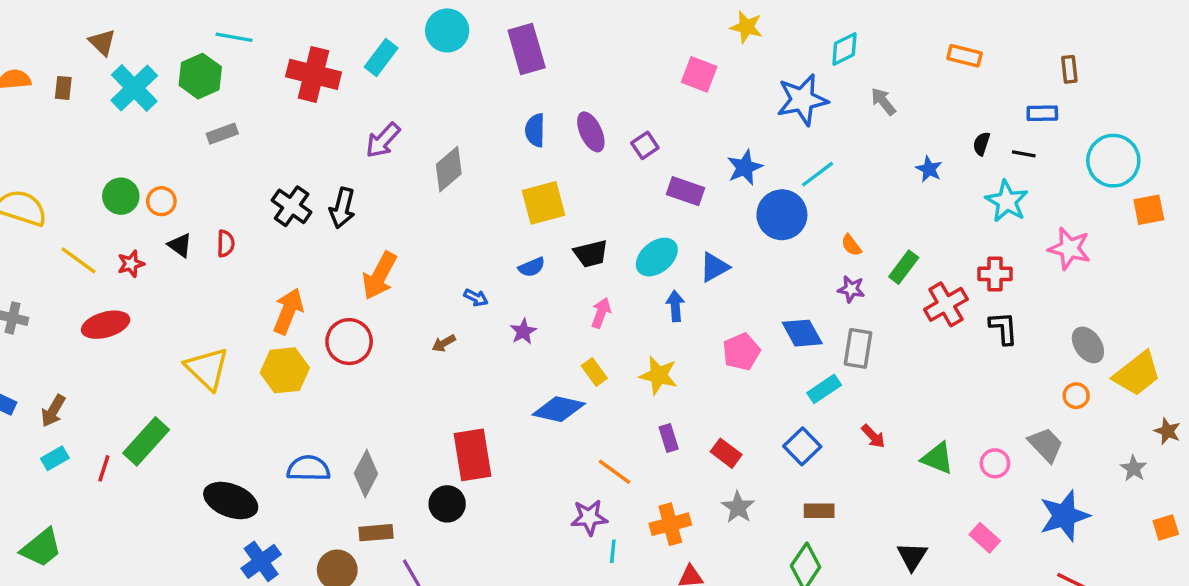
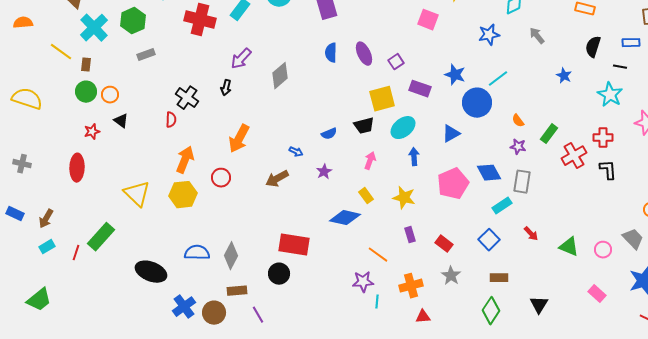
brown rectangle: (63, 88) -> (86, 65), moved
blue star: (802, 100) -> (489, 35), size x0.7
black semicircle: (981, 144) -> (593, 47), moved, size x1.5
blue star: (745, 167) -> (455, 75), turned -30
yellow square: (544, 203) -> (382, 99), moved
black arrow: (342, 208) -> (226, 88), moved, size x0.7
red semicircle: (226, 243) -> (171, 120), moved
yellow line: (79, 260) -> (61, 52), moved
blue triangle: (714, 267) -> (451, 134), moved
red ellipse: (106, 325) -> (77, 168), turned -72
red circle: (349, 342) -> (221, 178), size x0.7
brown arrow: (444, 343) -> (277, 179), size x1.6
pink pentagon: (741, 352) -> (453, 184), size x1.4
red rectangle: (472, 455) -> (294, 245), turned -72
black triangle: (912, 556) -> (539, 305), moved
blue cross: (261, 561) -> (184, 307), moved

